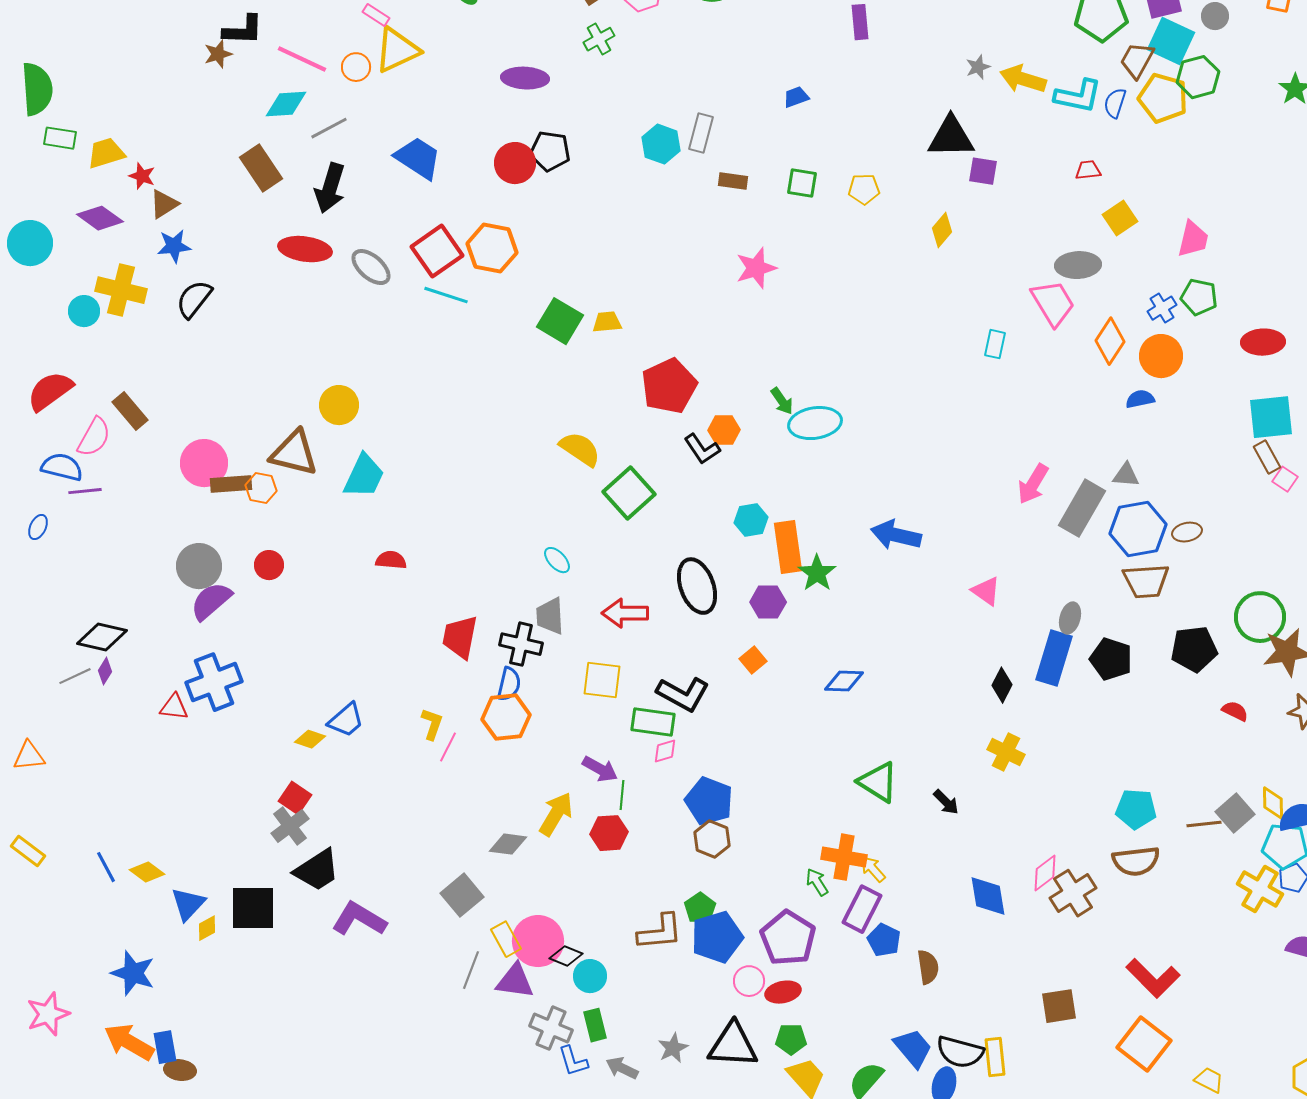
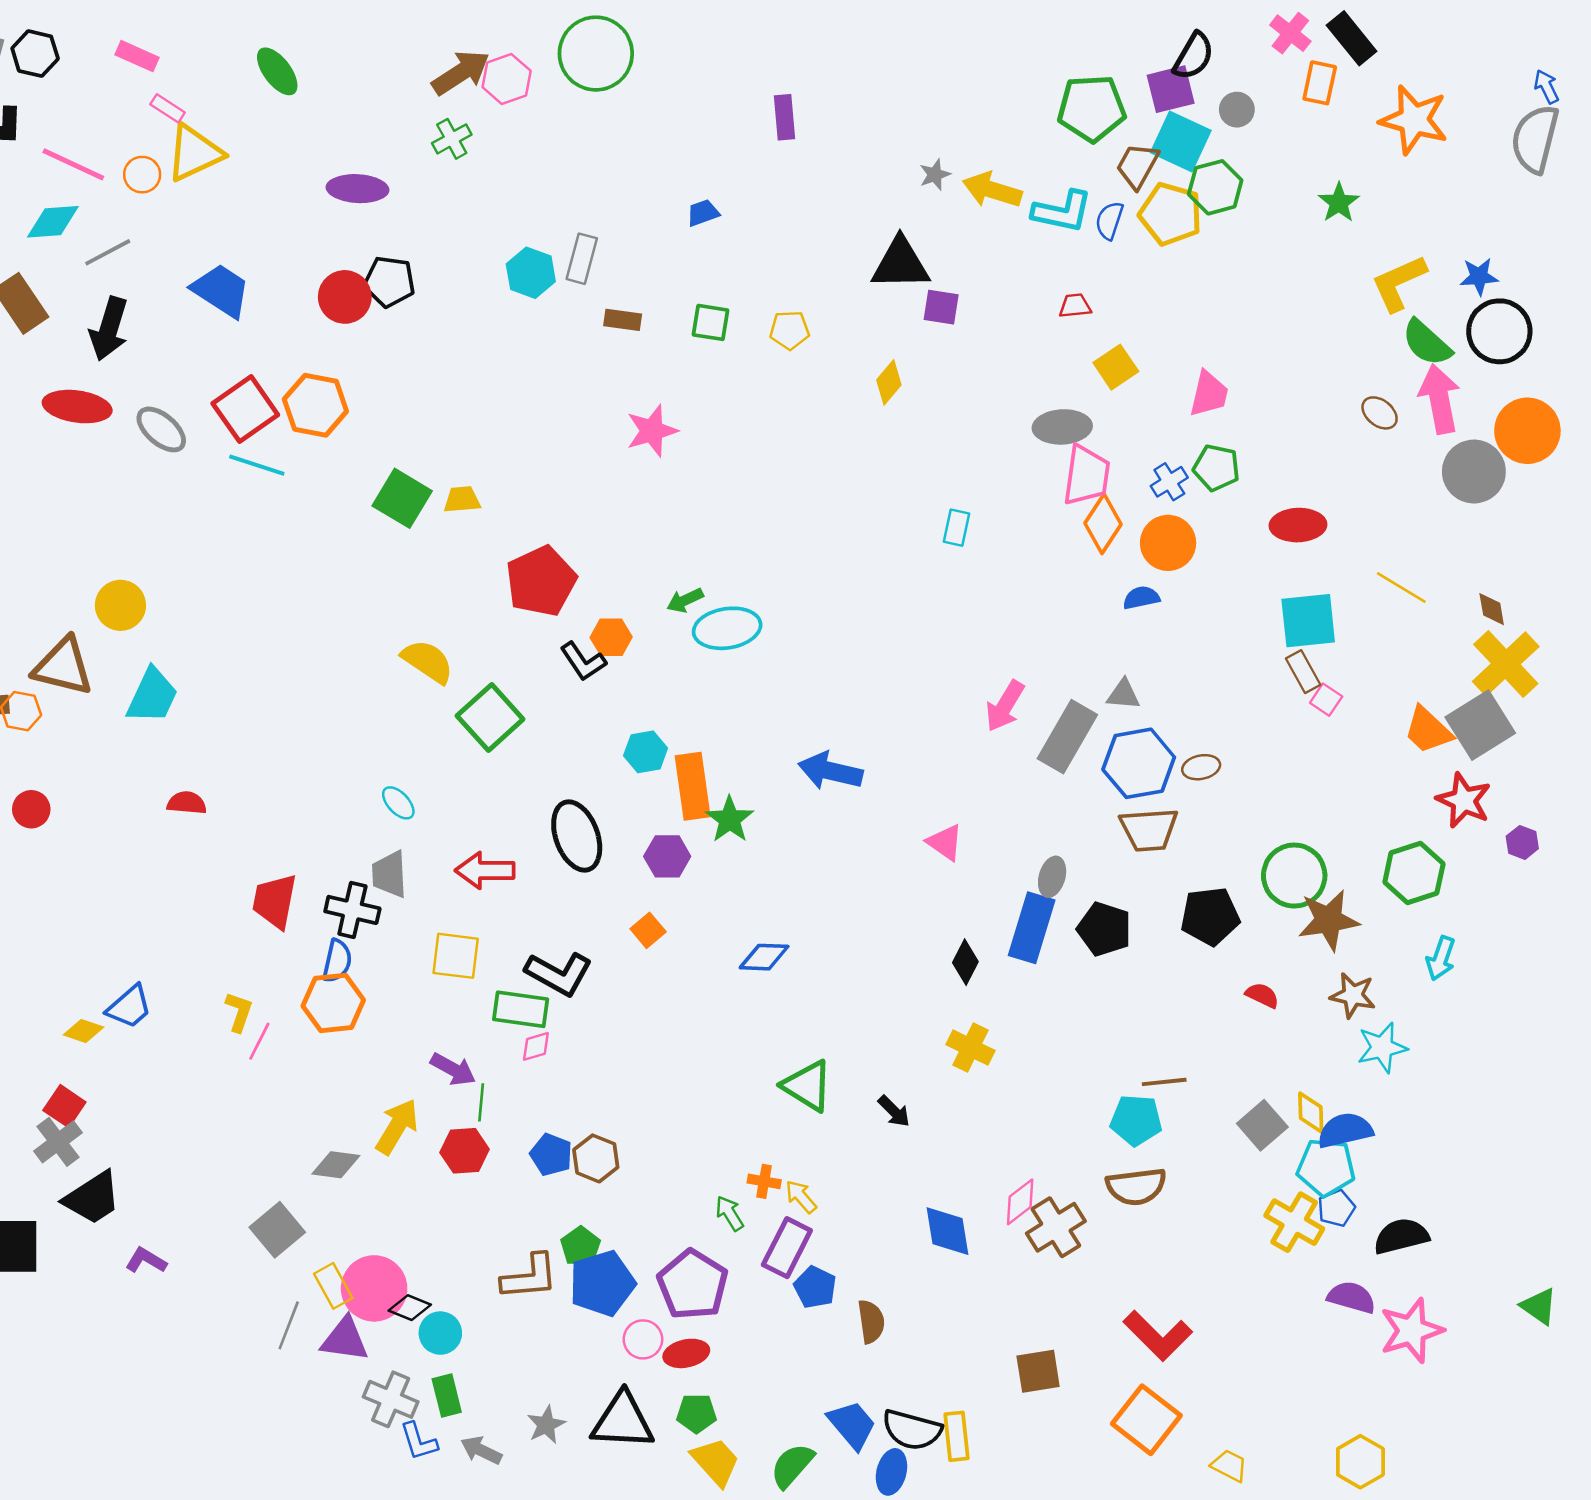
pink trapezoid: (1053, 303) -> (1086, 475), moved, turned 39
green arrow: (782, 401) -> (685, 600), turned 100
blue pentagon: (709, 801) -> (551, 1155), moved, size x0.7
brown line: (1204, 824) -> (1164, 1082), moved
orange cross: (844, 857) -> (764, 1181), size x0.6
purple L-shape: (359, 919) -> (146, 1260), size x0.6

